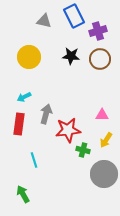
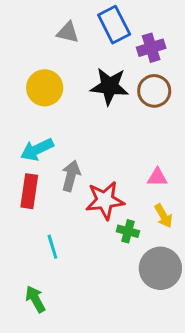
black star: (71, 56) -> (109, 86), size x1.4
cyan arrow: (24, 97) -> (37, 150), size x1.5
yellow arrow: (106, 140) -> (163, 216), turned -63

